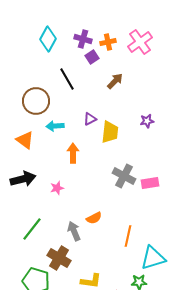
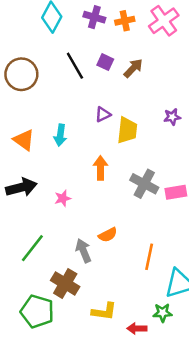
purple square: (92, 57) -> (105, 62), moved, turned -32
brown circle: (36, 101) -> (21, 74), moved
cyan arrow: (55, 126) -> (60, 135), moved, turned -78
orange arrow: (73, 153) -> (100, 168), moved

